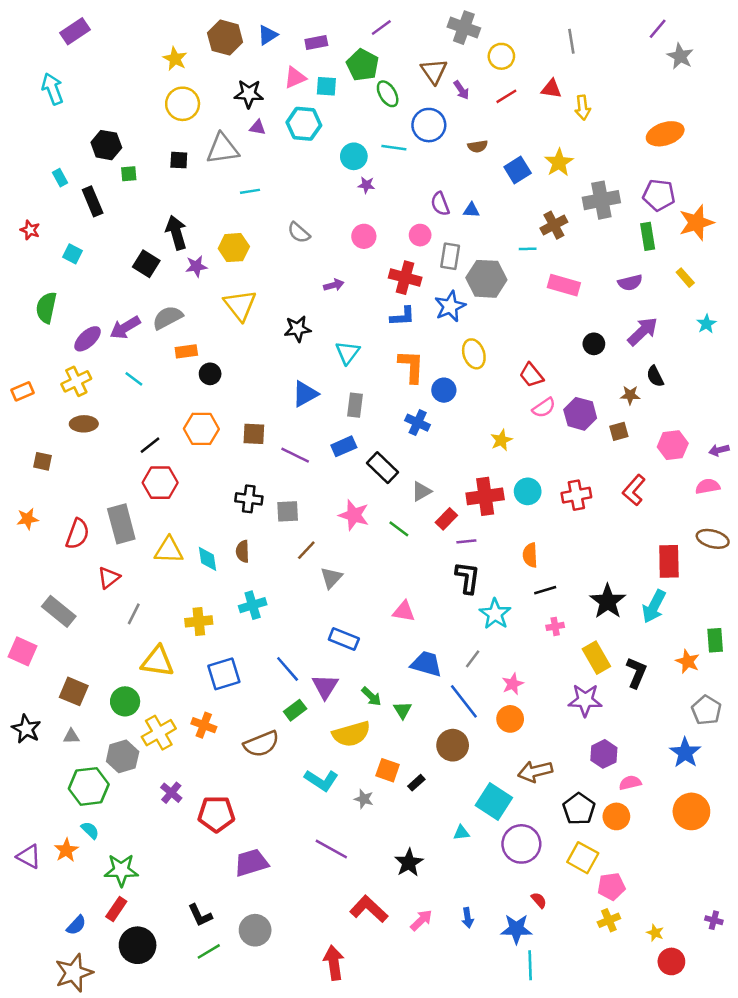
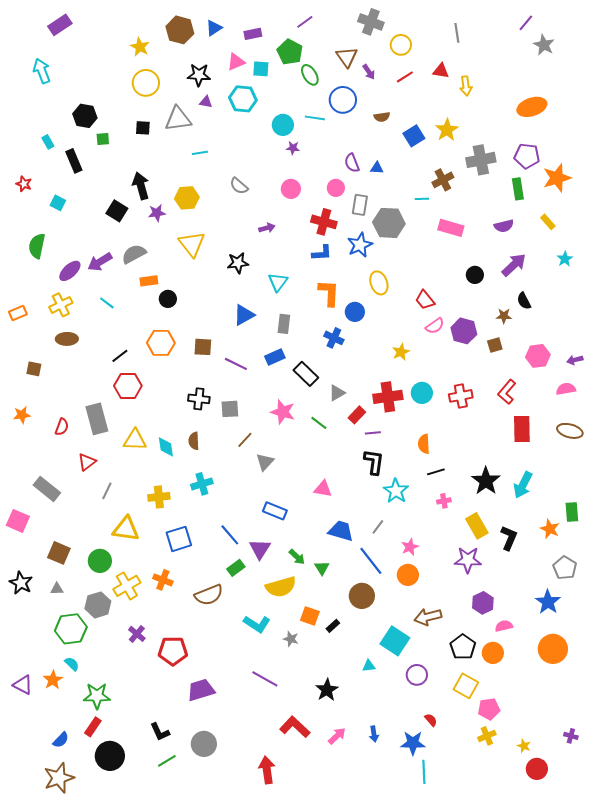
red semicircle: (78, 534) -> (62, 427), size x0.7
red rectangle: (669, 561) -> (522, 429), moved
purple circle: (521, 844) -> (417, 675), size x0.7

